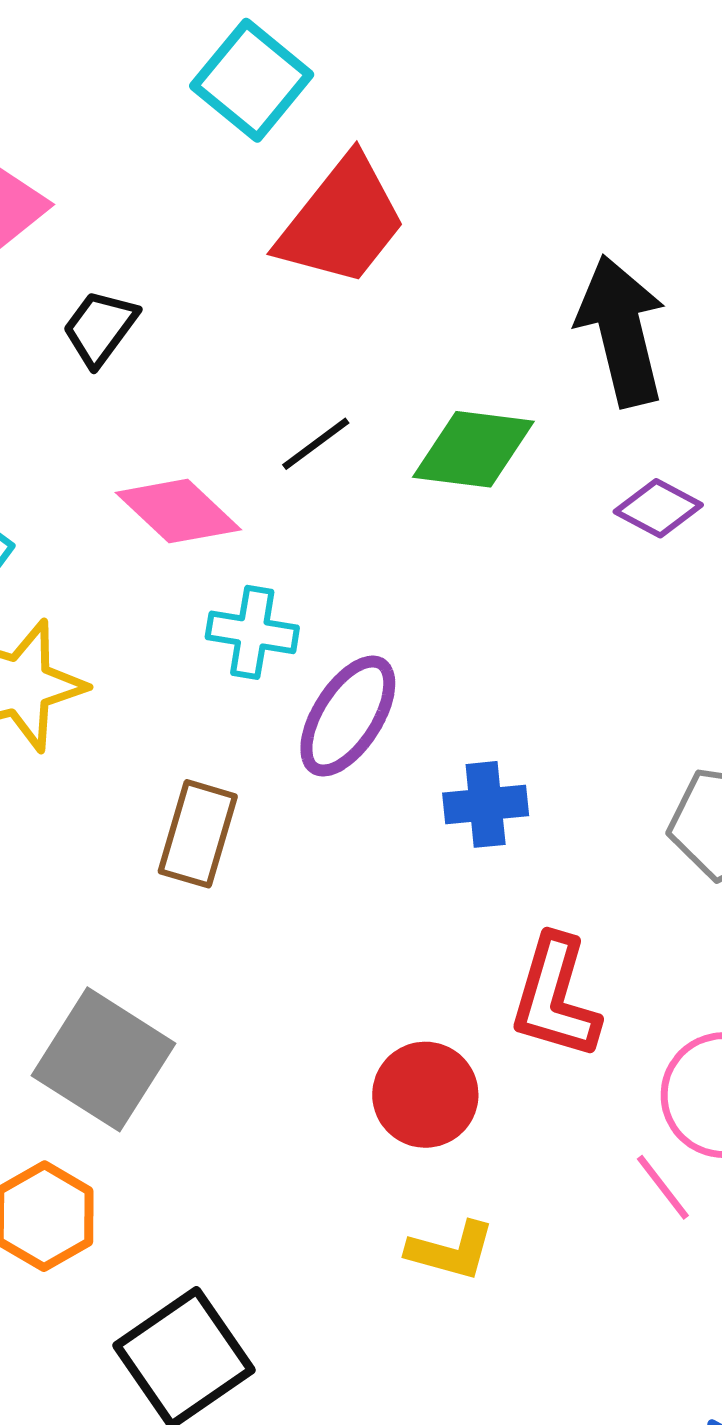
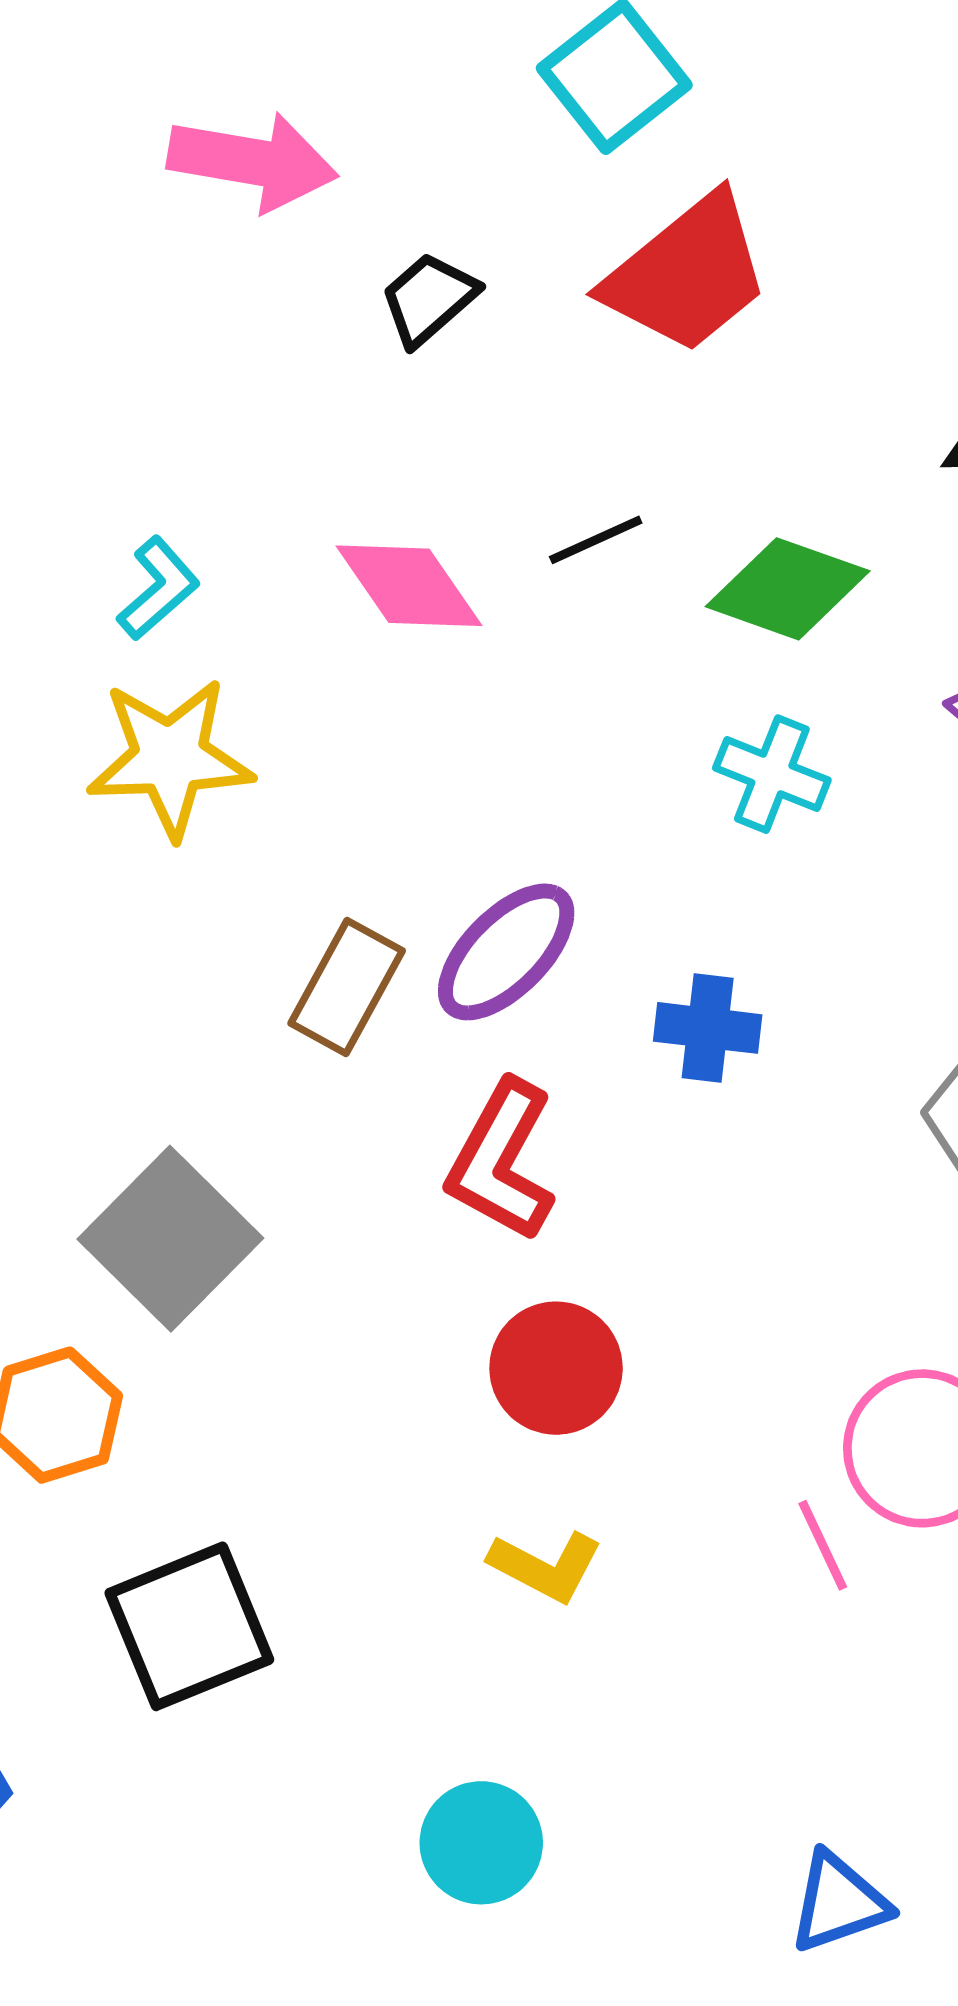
black trapezoid: (100, 328) -> (429, 299), moved
cyan cross: (252, 632) -> (772, 774), moved
purple ellipse: (348, 716) -> (506, 952), moved
red L-shape: (555, 997) -> (501, 1161), moved

